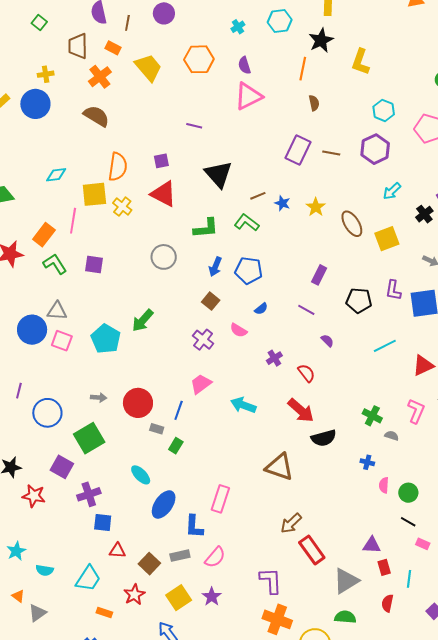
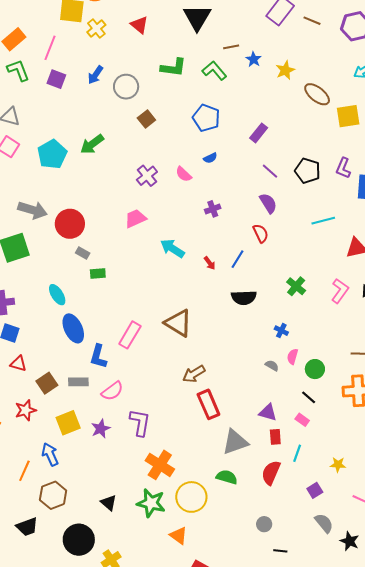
red triangle: (164, 194) -> (139, 25), size x0.7
pink line: (73, 221) -> (50, 48), moved
brown ellipse: (352, 224) -> (317, 94), turned -32
blue arrow: (215, 267) -> (95, 75), moved
purple rectangle: (319, 275) -> (259, 133), moved
brown square: (211, 301) -> (146, 119), moved
purple line: (306, 310) -> (270, 171), moved
purple semicircle: (327, 341) -> (268, 203), size x1.5
red semicircle: (306, 373) -> (261, 233), moved
gray arrow: (99, 397) -> (33, 210), size x1.8
blue line: (179, 410) -> (237, 259), moved
red arrow: (301, 410) -> (210, 263), moved, size x0.5
gray semicircle: (392, 436) -> (272, 366), moved
green rectangle: (176, 446) -> (98, 273), turned 42
brown triangle: (279, 467) -> (178, 323), moved
blue ellipse: (164, 504) -> (73, 328), turned -72
pink rectangle: (423, 544) -> (302, 420), moved
purple L-shape: (271, 581) -> (140, 422), moved
red semicircle: (387, 603) -> (271, 473), size x1.4

